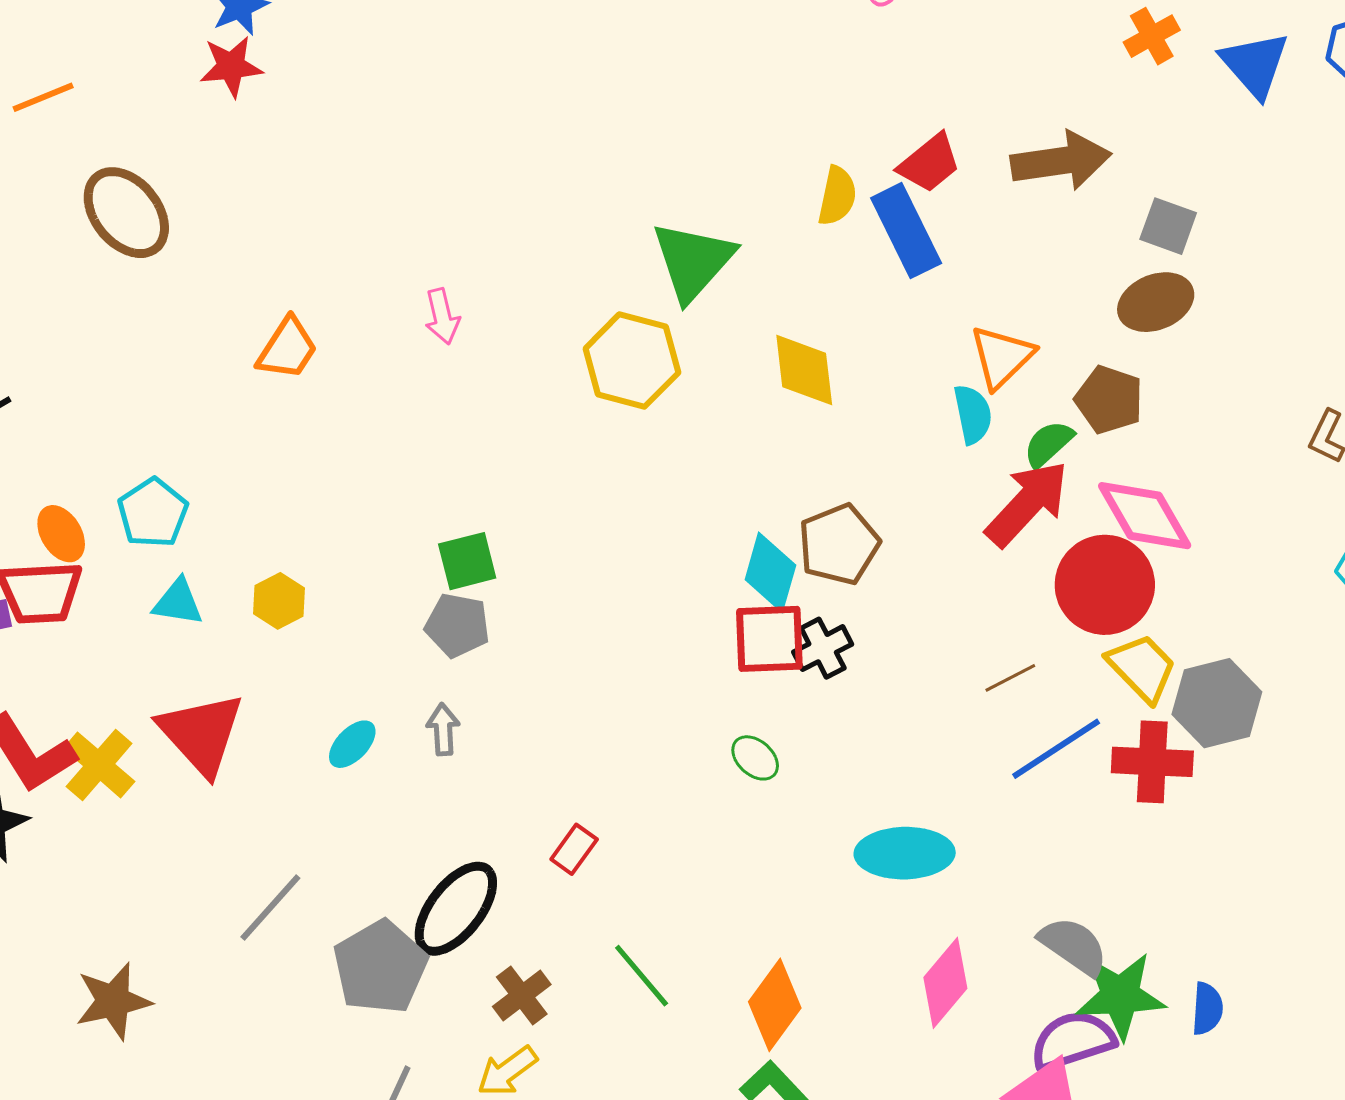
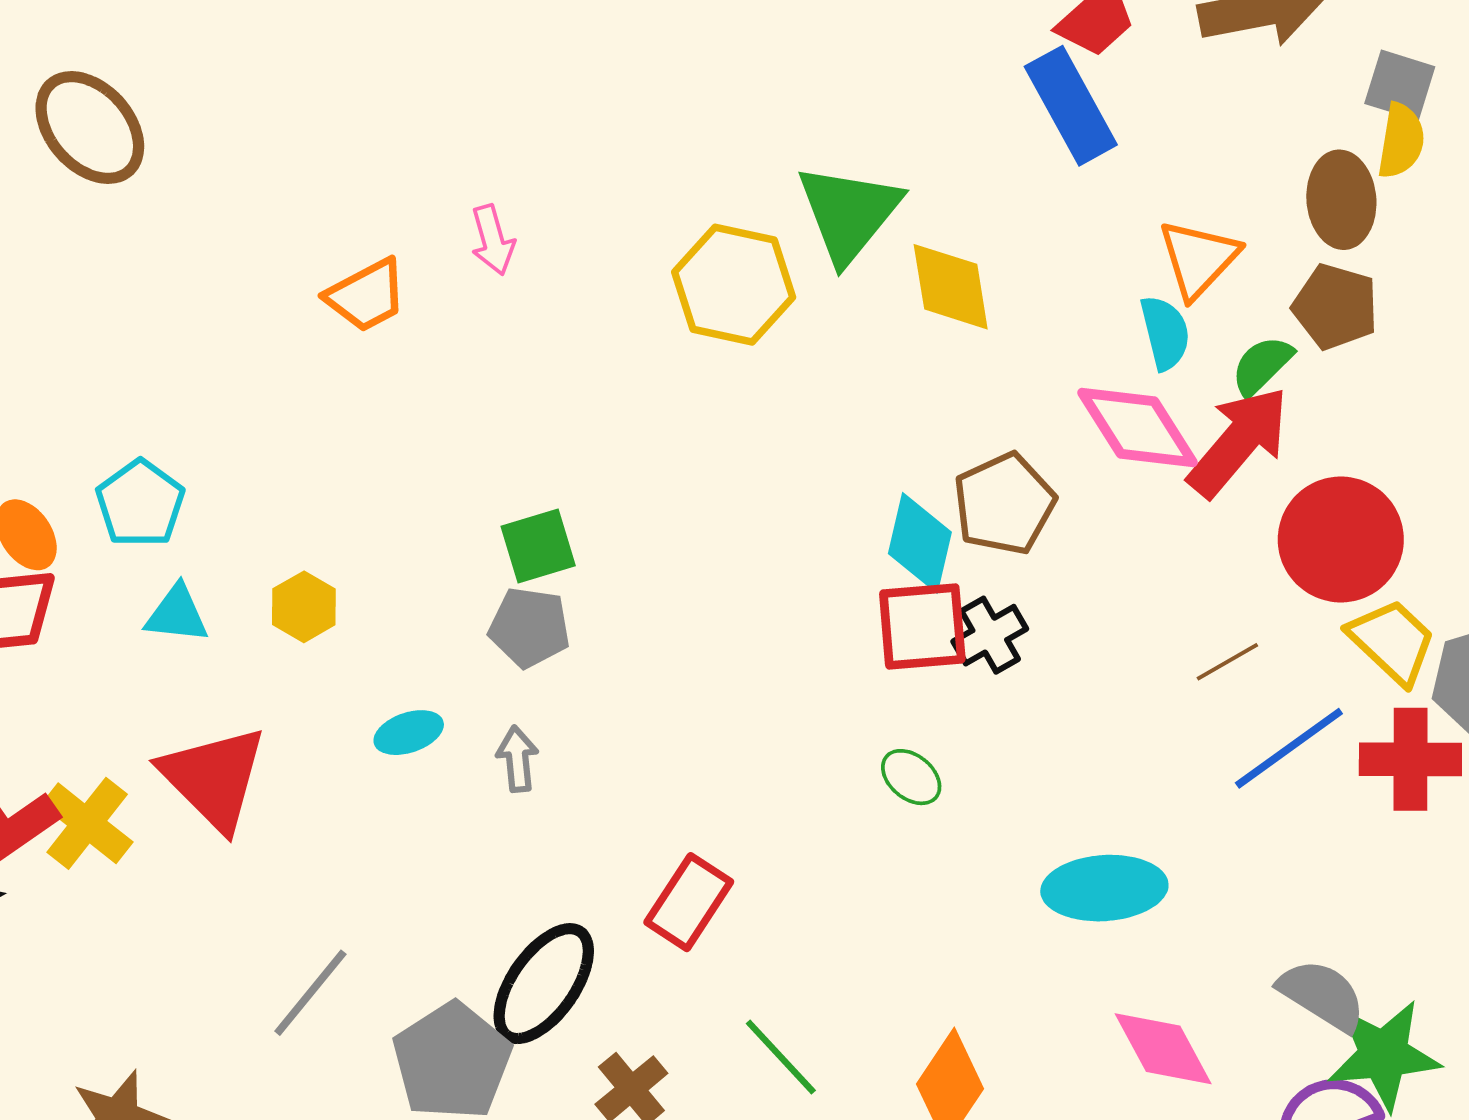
yellow semicircle: (837, 196) -> (1401, 141), moved
green triangle: (693, 261) -> (849, 213), moved
brown ellipse: (1156, 302) -> (1341, 200), moved, turned -70
orange trapezoid: (287, 349) -> (366, 295), moved, turned 32
pink diamond: (1145, 516) -> (1138, 428), moved
cyan ellipse: (352, 744) -> (409, 733), moved, turned 30
red rectangle: (574, 849) -> (689, 902), size x1.5
pink diamond: (945, 983) -> (1163, 1049), turned -66

